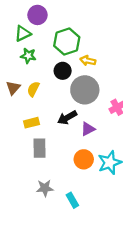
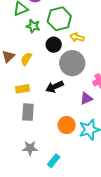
green star: (28, 56) -> (33, 26), moved
purple triangle: (88, 129) -> (86, 99), moved
cyan rectangle: (72, 200) -> (54, 161), turned 64

